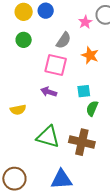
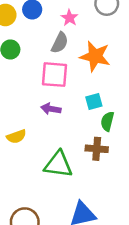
pink star: (85, 22) -> (69, 18), moved
orange star: (90, 55) -> (95, 56), size x1.4
brown cross: (82, 142) -> (97, 149), moved, size x0.7

